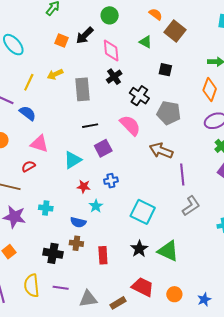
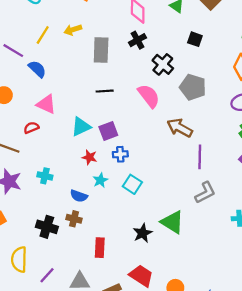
purple square: (103, 148) -> (108, 131), moved
cyan square: (143, 212) -> (132, 184), moved, size x0.7
green triangle: (168, 251) -> (172, 222), moved
red rectangle: (103, 255) -> (100, 248), moved
purple line: (61, 288) -> (47, 275), moved, turned -63

